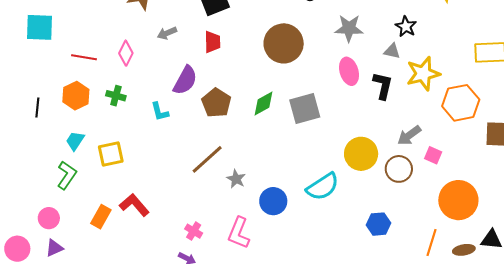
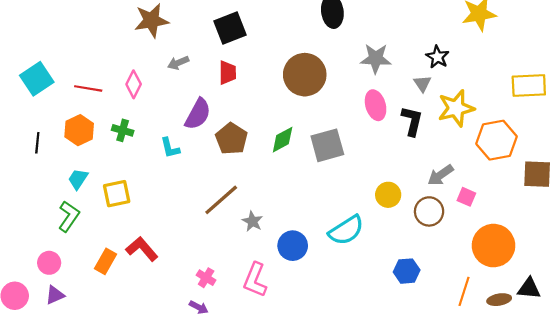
cyan square: (39, 27) -> (37, 79), moved, turned -36
gray triangle: (392, 51) -> (422, 84), turned 42
yellow circle: (361, 154) -> (388, 195), size x0.7

